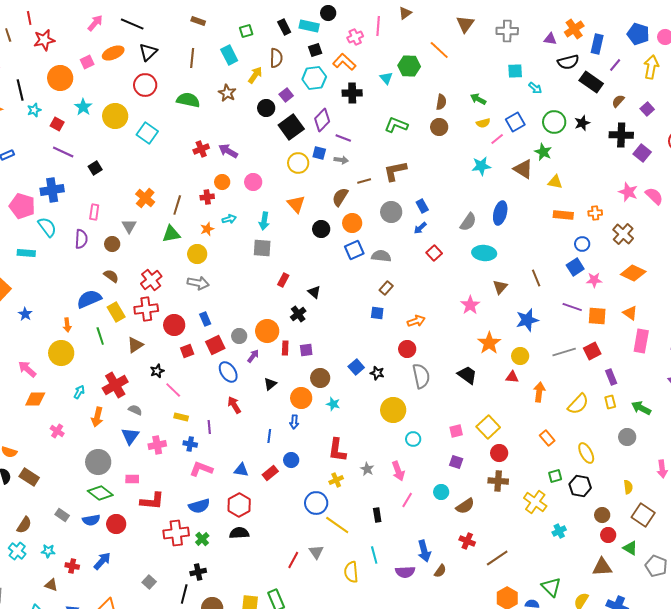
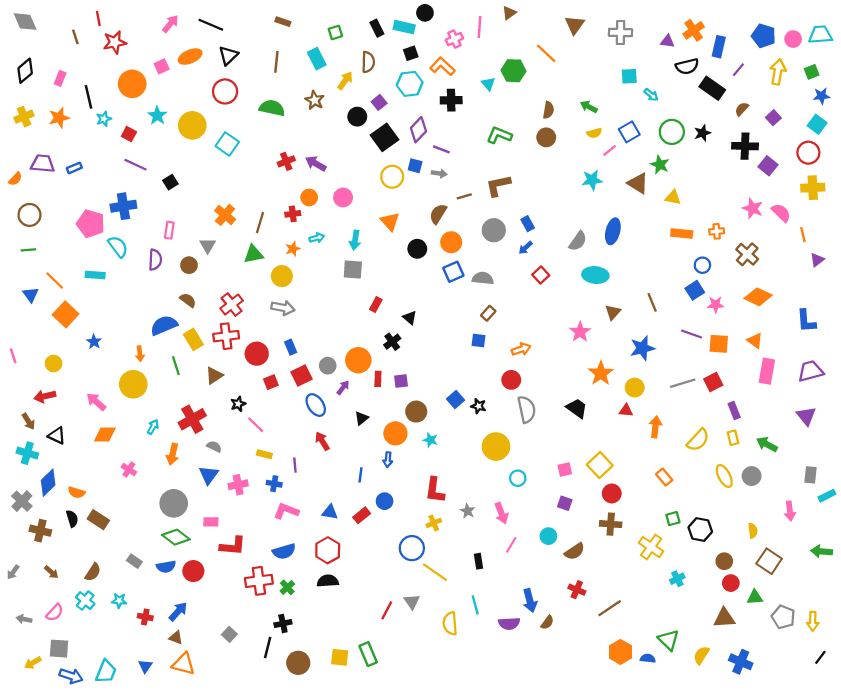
yellow ellipse: (586, 453) -> (724, 476), moved
green triangle: (630, 548) -> (755, 597), turned -35
brown triangle: (51, 585) -> (176, 638), moved

